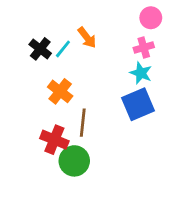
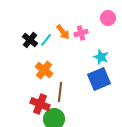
pink cross: (144, 48) -> (81, 33), moved

